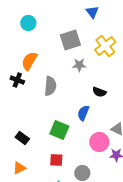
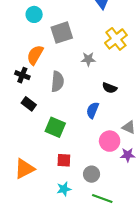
gray square: (70, 40) -> (62, 33), moved
green square: (59, 130) -> (55, 127), moved
black rectangle: (22, 138) -> (29, 104), moved
orange triangle: (19, 168) -> (24, 169), size x1.5

